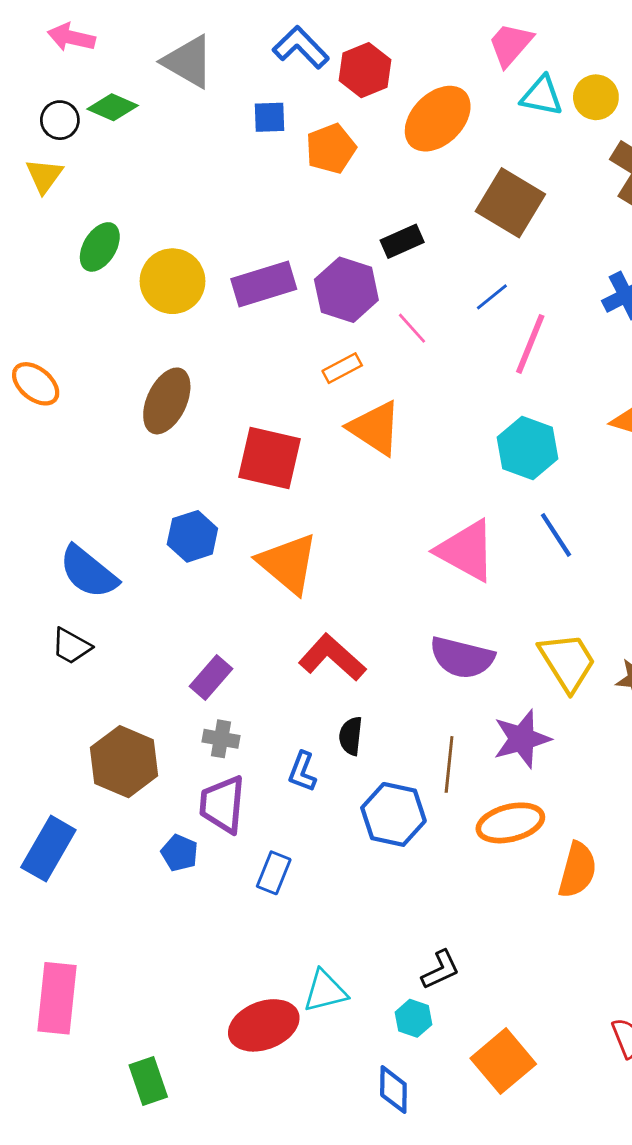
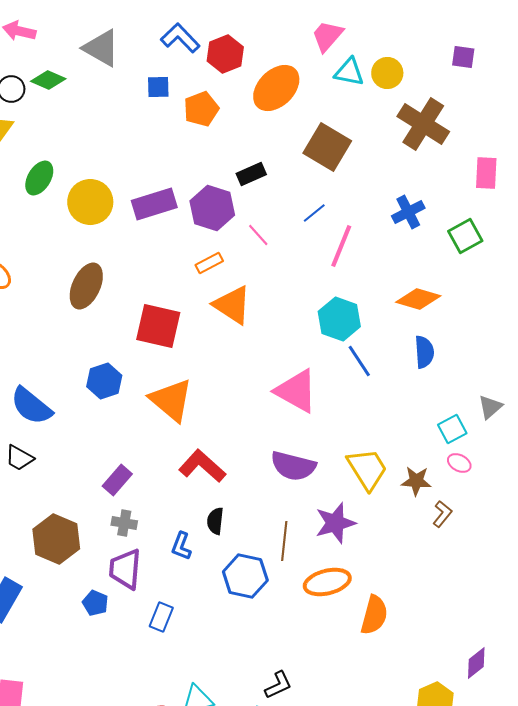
blue line: (556, 535) -> (359, 361), moved

